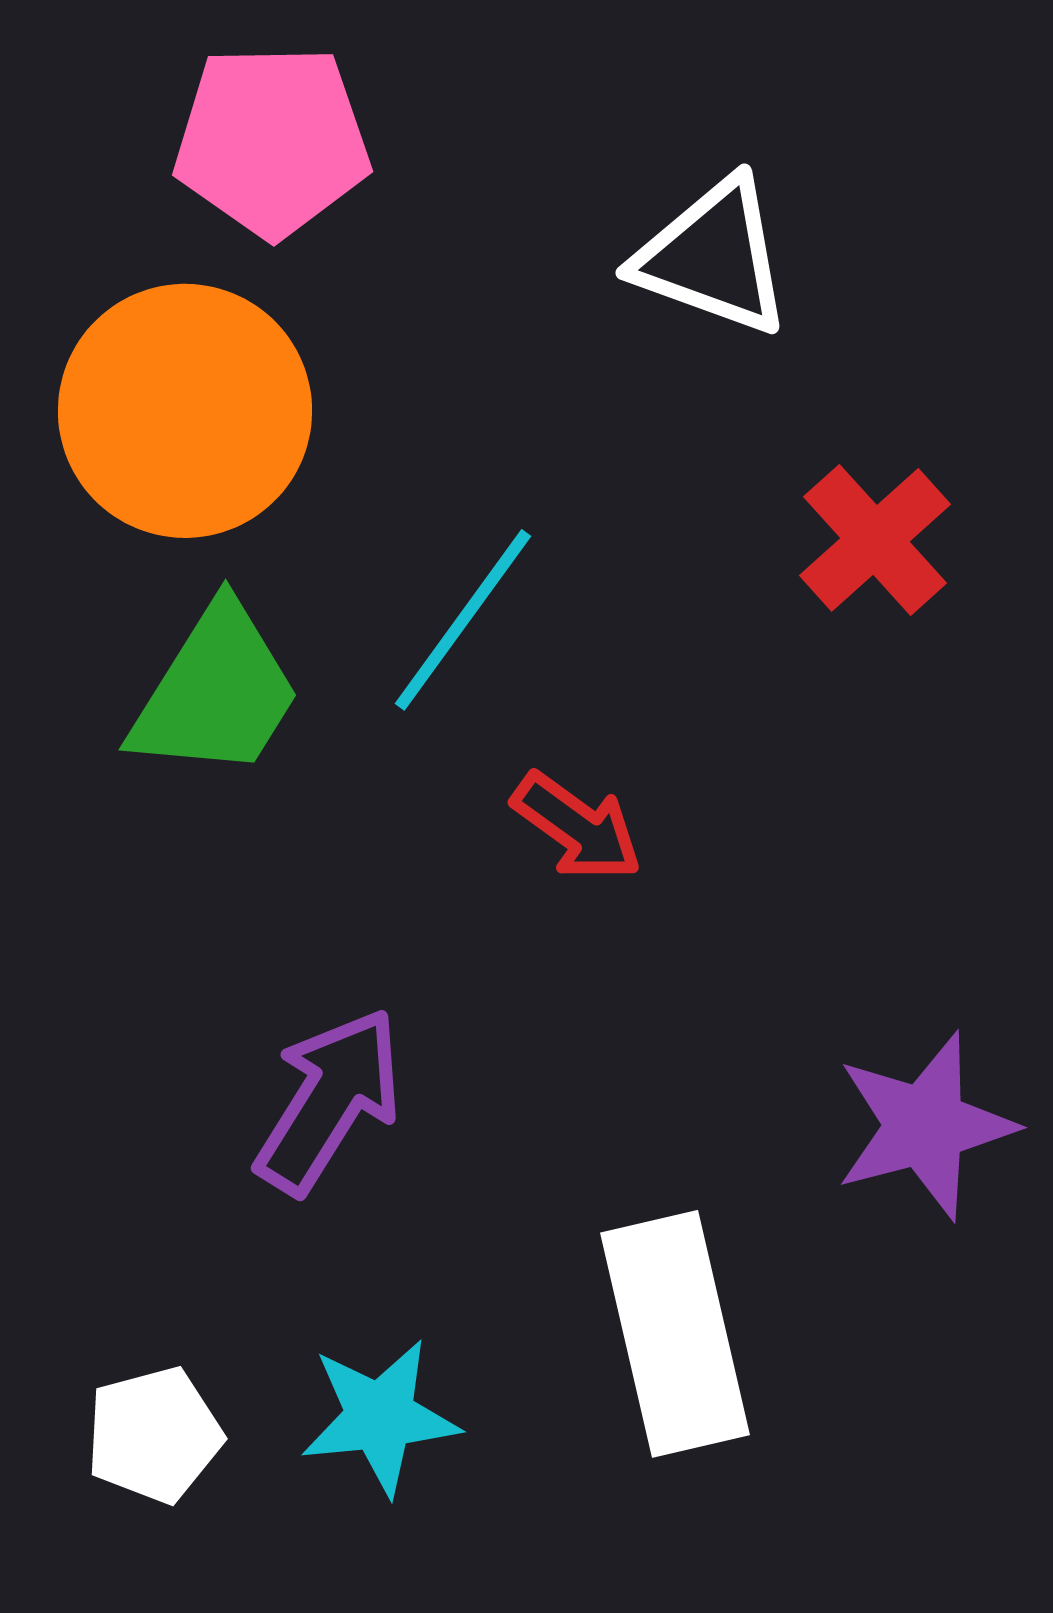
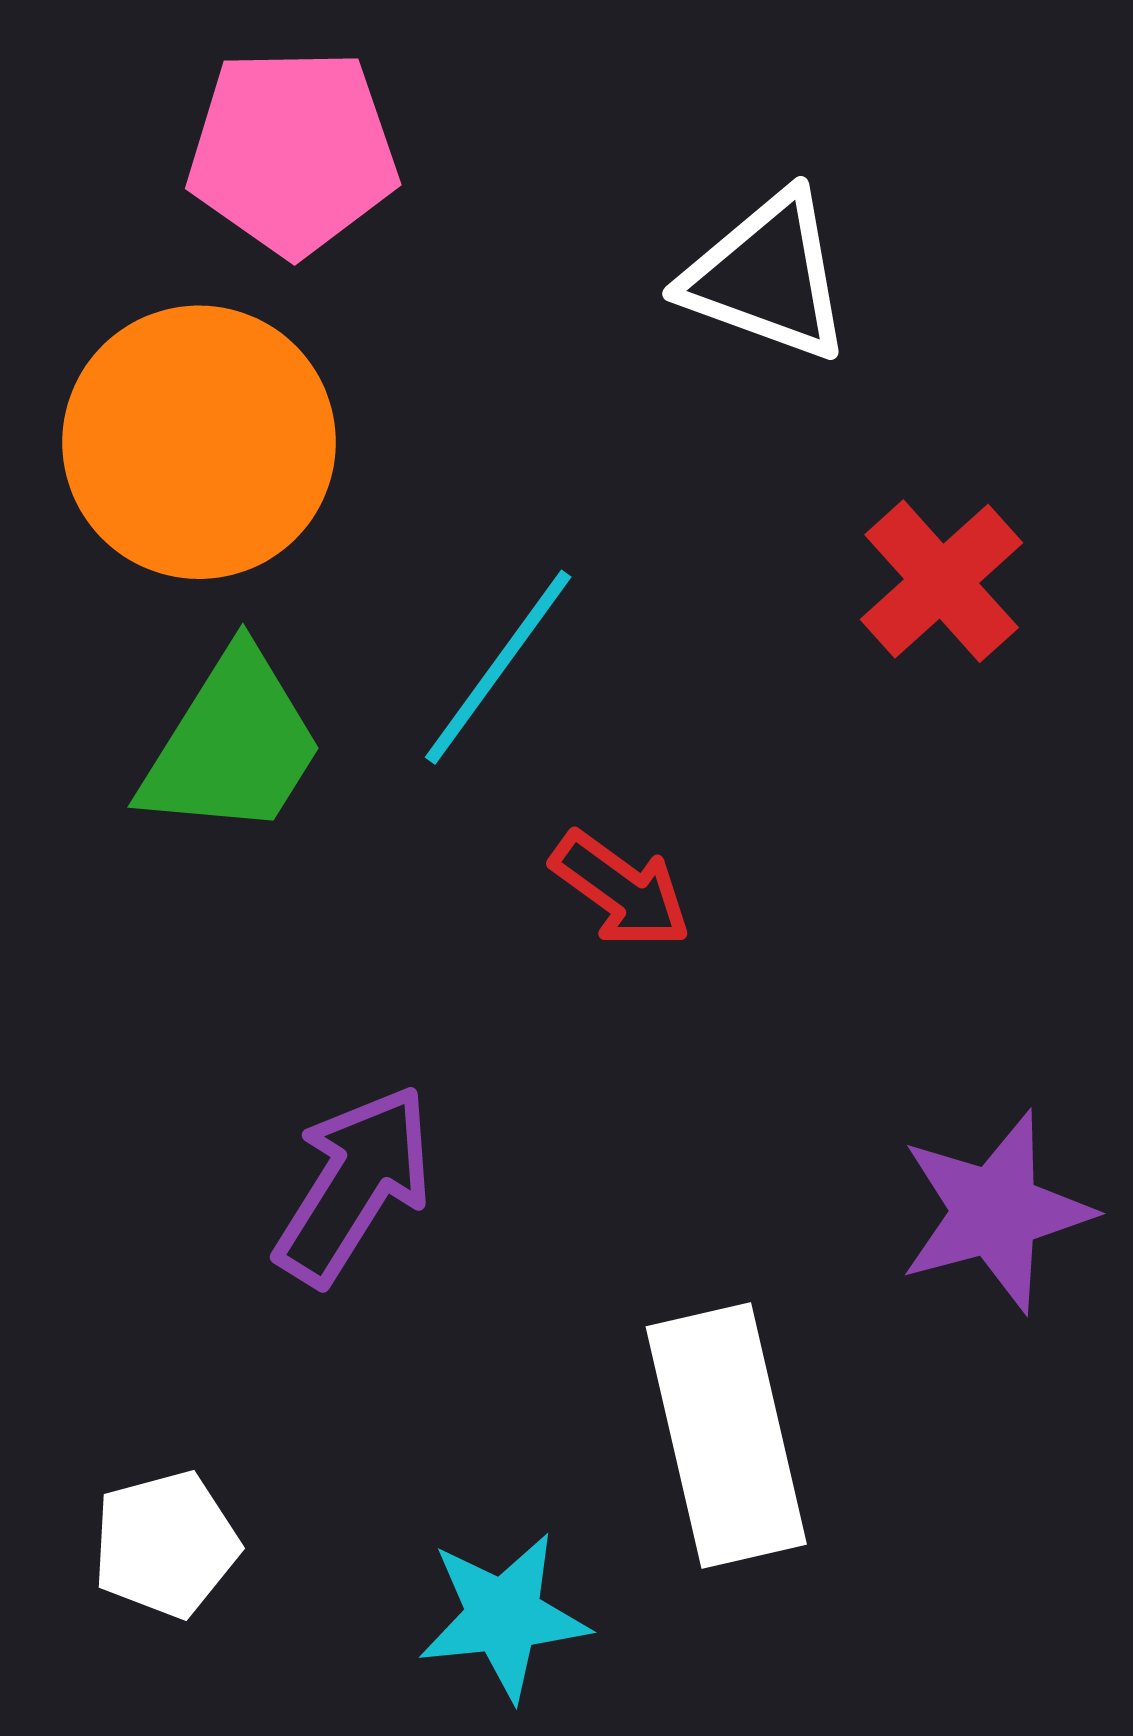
cyan star: (380, 1417) -> (504, 1616), moved

